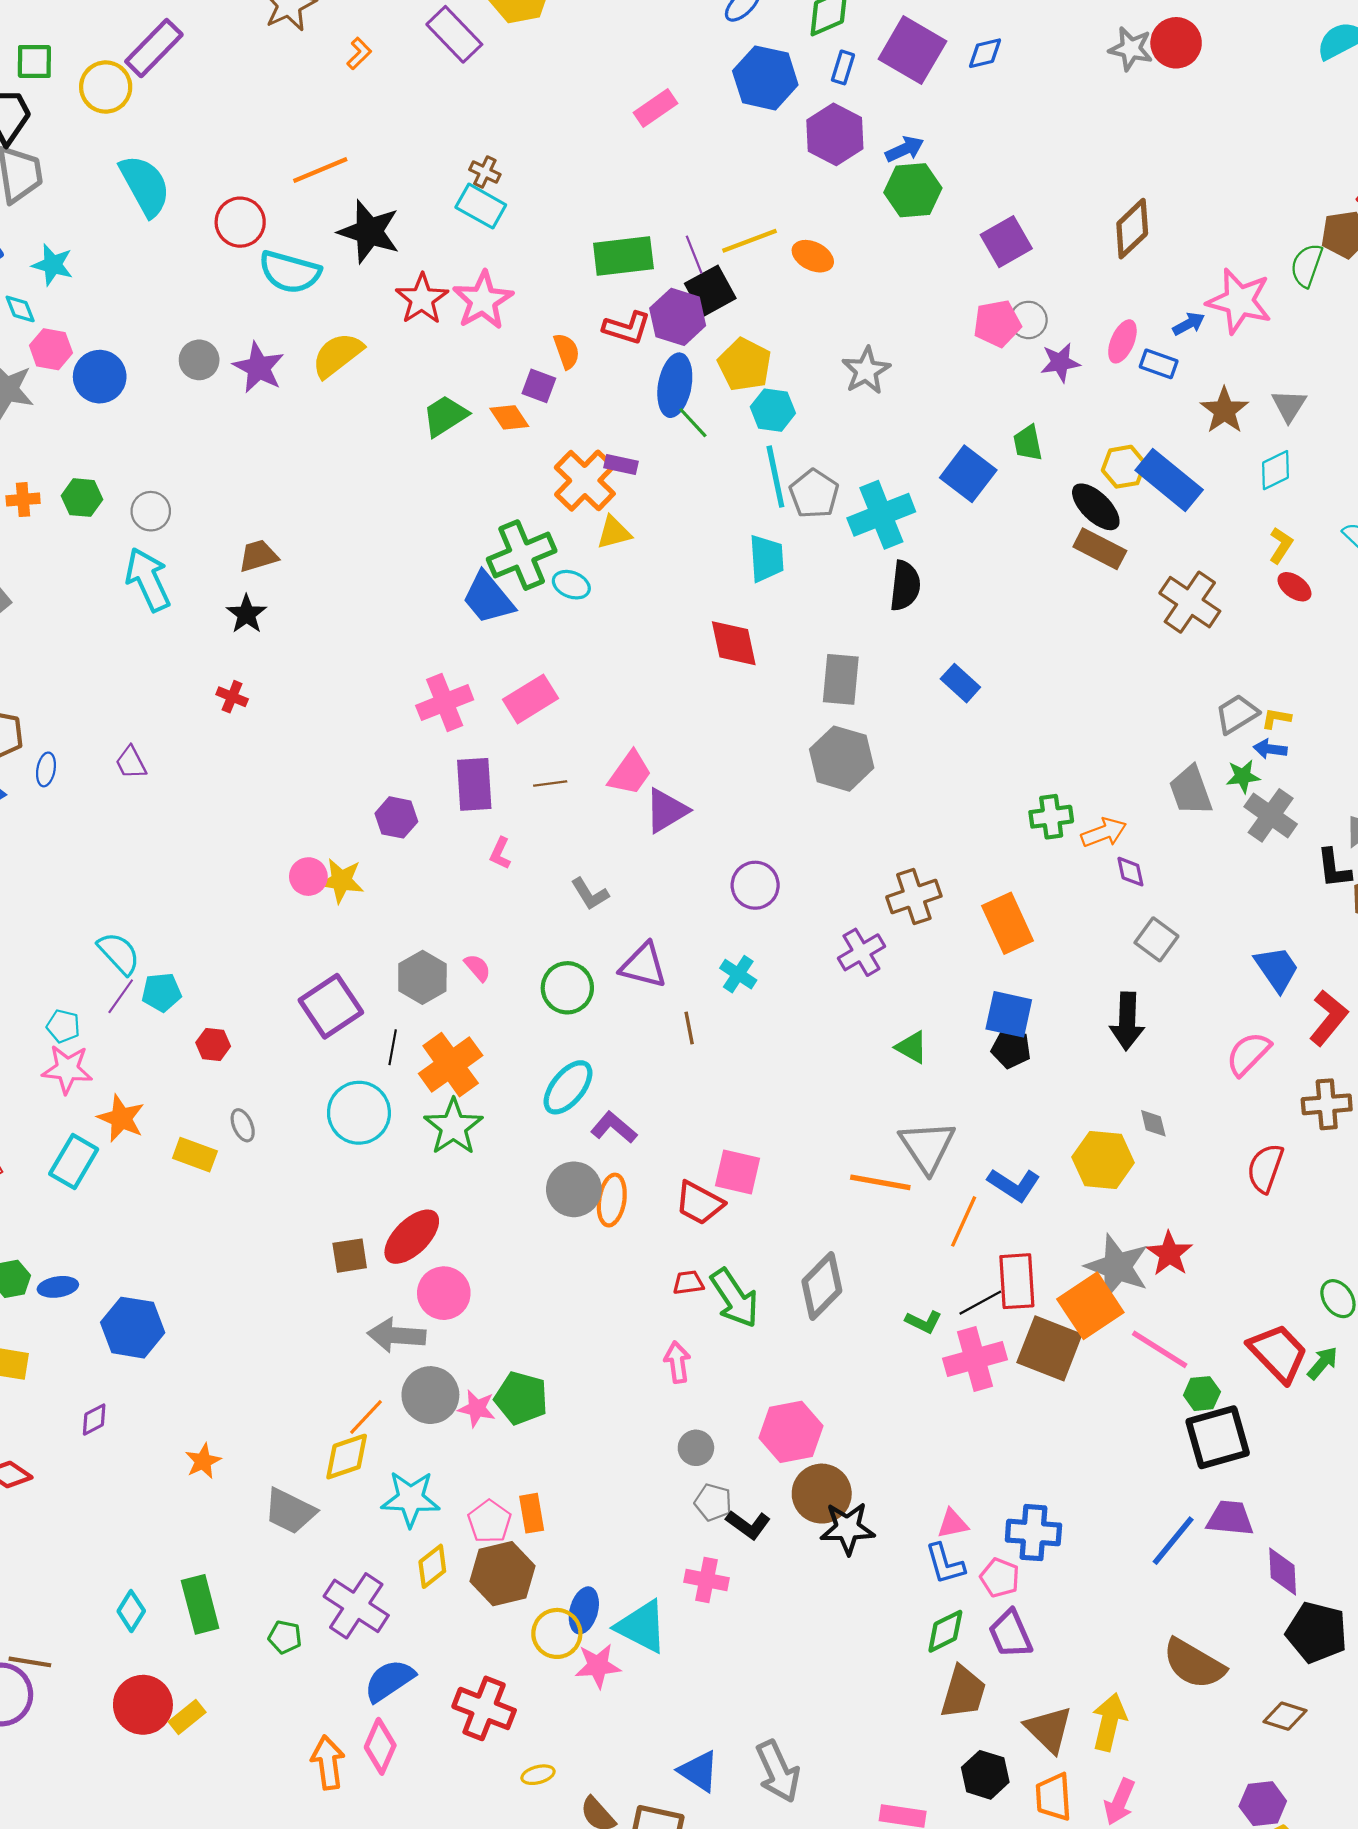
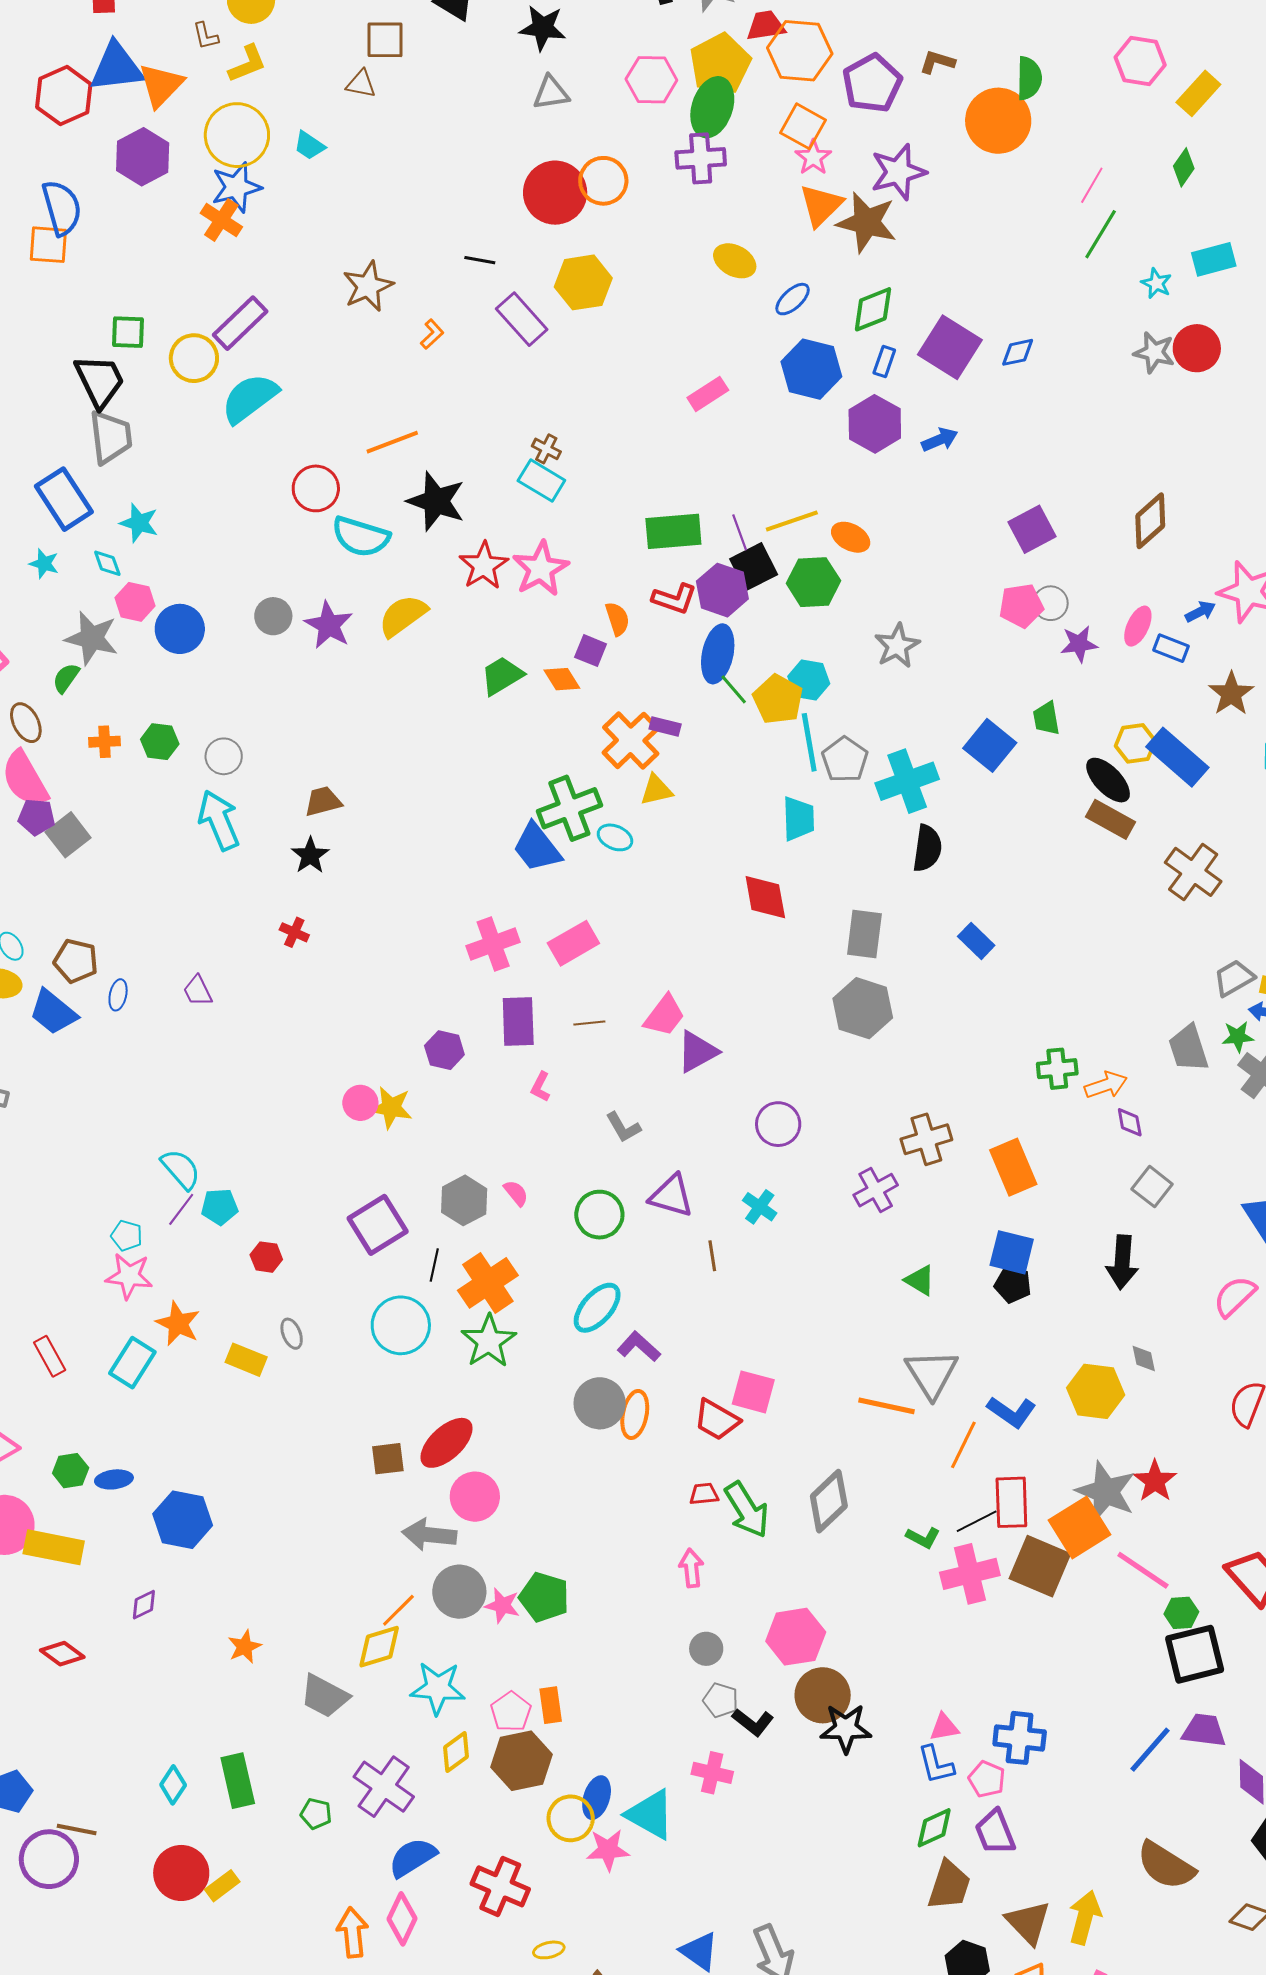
cyan semicircle: (145, 186) -> (250, 398), moved, turned -100
green hexagon: (913, 190) -> (813, 582), moved
yellow pentagon: (744, 365) -> (778, 699), moved

